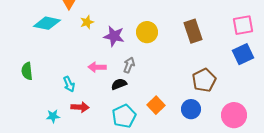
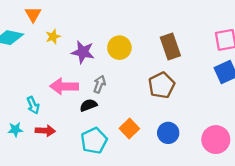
pink arrow: (97, 67) -> (64, 86), size x1.4
brown pentagon: (204, 80) -> (162, 85), moved
cyan star: (53, 116) -> (15, 130), moved

